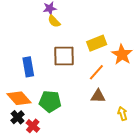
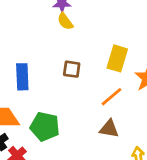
yellow rectangle: (97, 43) -> (117, 58), turned -60
brown square: (64, 56) -> (72, 69), size x0.6

